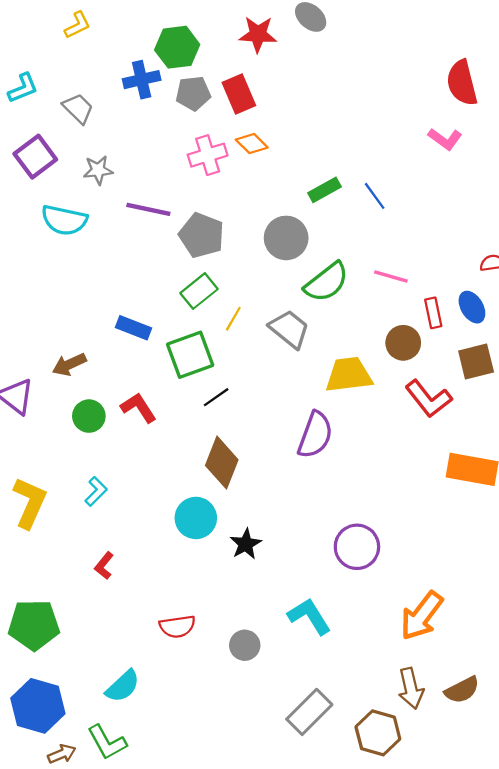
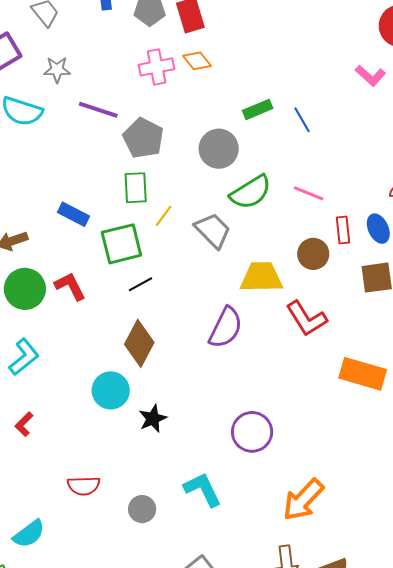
green rectangle: (199, 291) -> (136, 188), turned -60
red L-shape: (428, 399) -> (306, 319), moved
green circle: (89, 416) -> (25, 289), size x1.4
cyan L-shape: (96, 491) -> (24, 357), size x1.4

